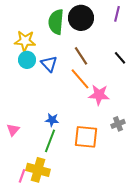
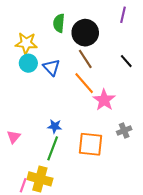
black circle: (81, 18) -> (85, 33), moved
green semicircle: (56, 22) -> (59, 23), size x0.7
pink star: (99, 95) -> (104, 100), turned 30

